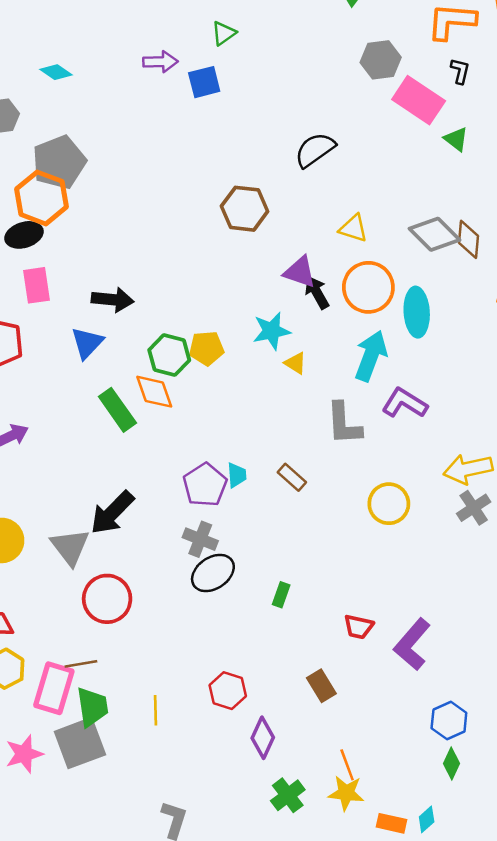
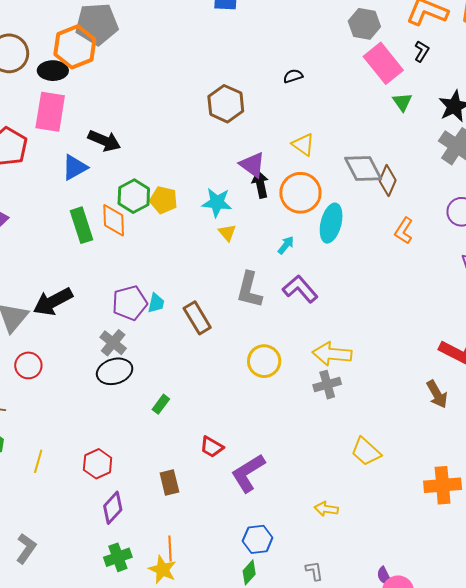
black semicircle: (315, 150) -> (293, 76), size x0.6
pink rectangle: (37, 285) -> (50, 112), size x1.4
cyan arrow: (371, 356) -> (286, 245), size x0.5
brown rectangle: (292, 477) -> (197, 318), size x1.4
red circle: (107, 599) -> (28, 365), size x0.7

